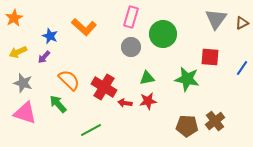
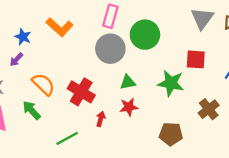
gray circle: (131, 47) -> (110, 49), size x1.4
red arrow: (125, 103) -> (101, 119), moved, turned 96
brown cross: (215, 121) -> (209, 109), moved

